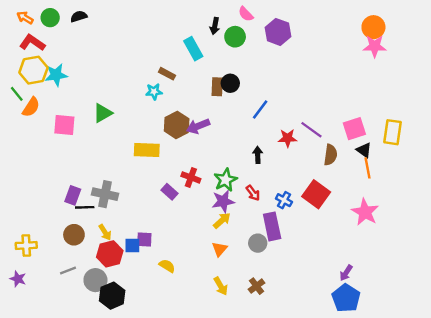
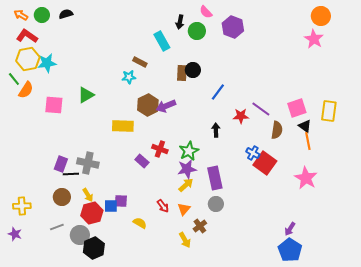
orange circle: (373, 27) -> (321, 16), moved
pink star: (375, 46) -> (314, 39), turned 30
red arrow: (253, 193) -> (163, 206), moved
blue cross: (284, 200) -> (253, 153), moved
purple rectangle: (272, 226) -> (215, 178), moved
brown cross: (257, 286) -> (200, 226), moved

